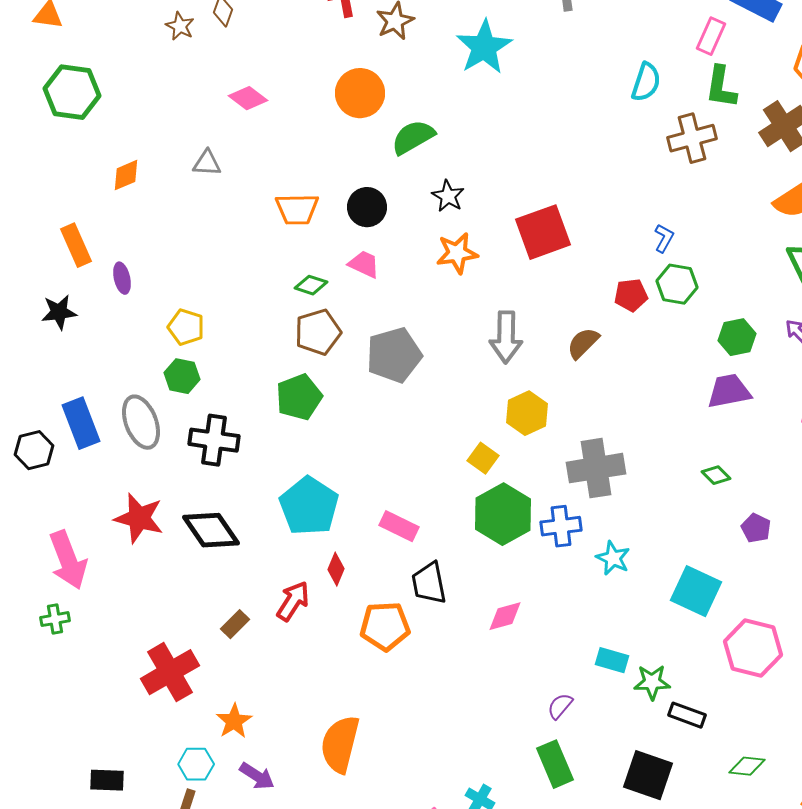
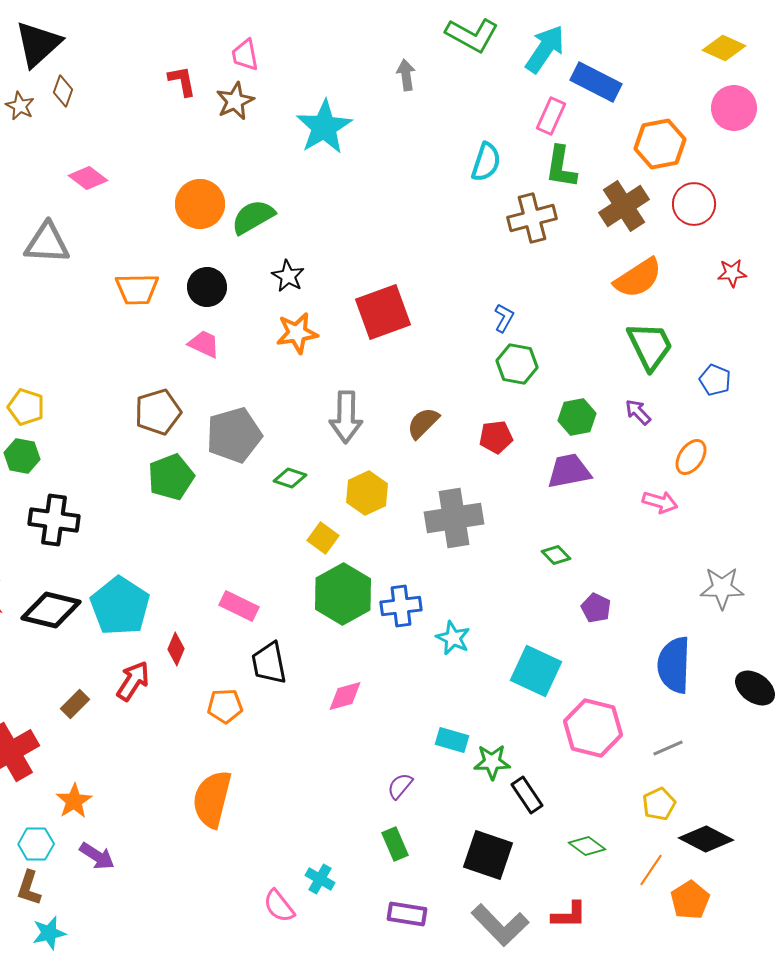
orange circle: (360, 93) -> (200, 204), moved
gray triangle: (207, 163) -> (47, 243), size x1.6
green diamond: (311, 285) -> (290, 478), moved
red pentagon: (631, 295) -> (496, 437), moved
green pentagon: (299, 397) -> (171, 477), moved
gray cross: (596, 468) -> (454, 518), moved
cyan pentagon: (309, 506) -> (120, 606), moved
black diamond: (211, 530) -> (51, 610), turned -42
orange pentagon: (385, 626) -> (225, 706), size x0.7
black rectangle: (687, 715) -> (527, 795), turned 36
orange semicircle: (340, 744) -> (212, 799), moved
green rectangle: (555, 764) -> (395, 844), size x0.7
green diamond: (747, 766) -> (587, 846), turned 30

